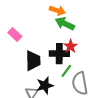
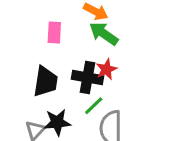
pink rectangle: (15, 35) -> (54, 32), moved, turned 40

